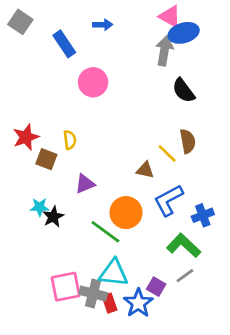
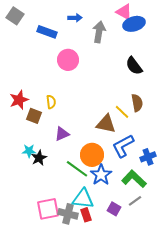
blue rectangle: (64, 44) -> (47, 32), turned -36
gray arrow: (164, 51) -> (99, 32), moved
brown triangle: (145, 170) -> (106, 124), size x1.5
red rectangle: (110, 303) -> (86, 215), moved
blue star: (138, 303) -> (101, 175), moved

